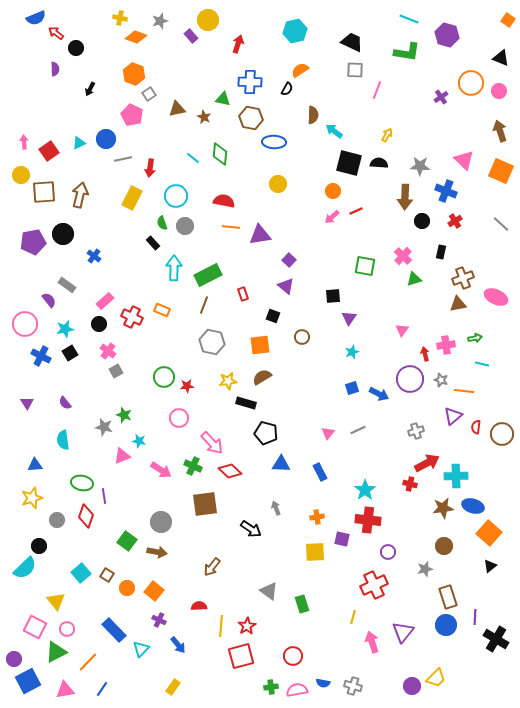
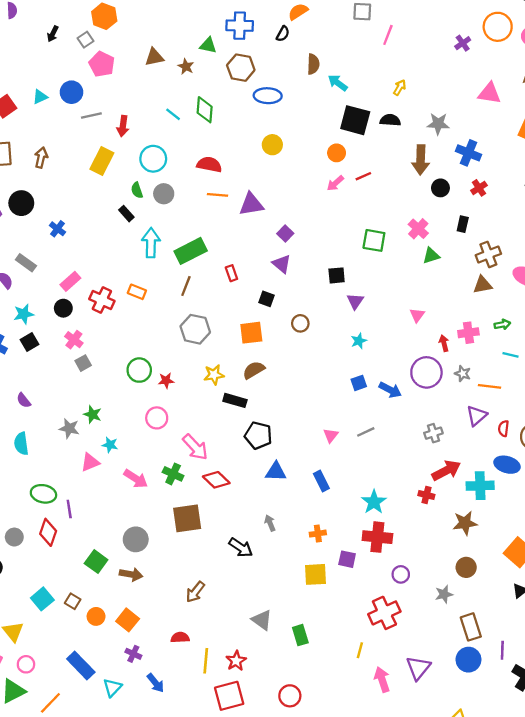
gray square: (149, 94) -> (86, 40), moved
pink triangle: (464, 160) -> (489, 93), moved, turned -35
brown arrow: (80, 195) -> (41, 158), size x0.7
blue ellipse: (473, 506) -> (507, 465), moved

